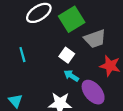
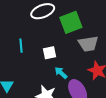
white square: (67, 55) -> (49, 53), moved, turned 32

